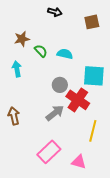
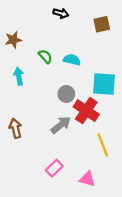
brown star: (22, 39) -> (13, 40), moved
yellow line: (93, 131) -> (103, 145), turned -35
pink rectangle: (49, 152) -> (54, 168), size x0.7

